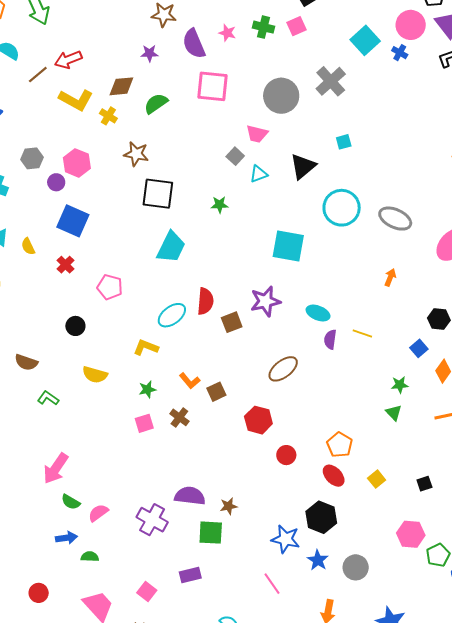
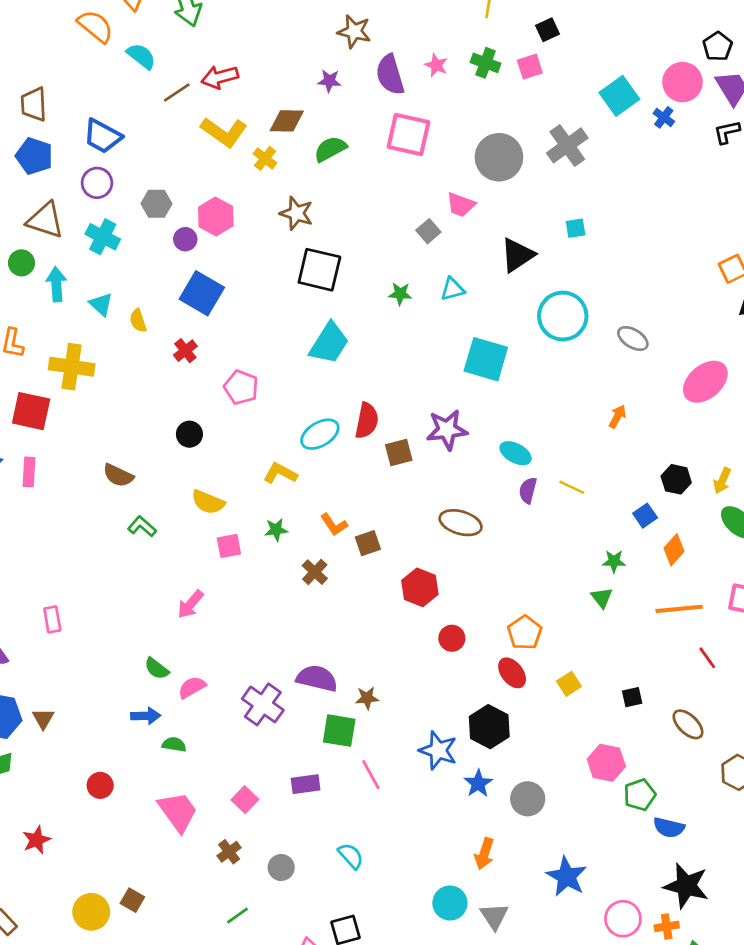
cyan triangle: (259, 174) -> (453, 289), moved
gray ellipse: (395, 219) -> (633, 338), size x0.7
brown ellipse: (283, 369) -> (461, 523), turned 48
pink square: (144, 423) -> (229, 546), moved
pink arrow: (56, 468) -> (190, 604), moved, size x0.7
pink line: (272, 584) -> (371, 775), moved

